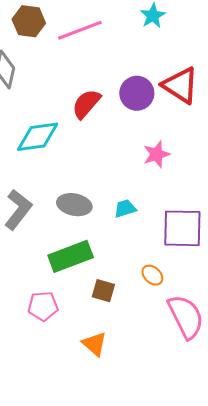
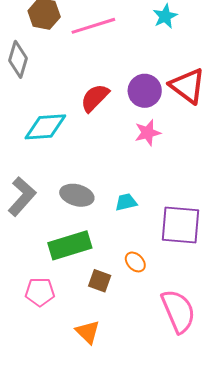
pink star: (156, 154) -> (148, 133), moved
orange ellipse: (152, 275) -> (135, 262), moved

